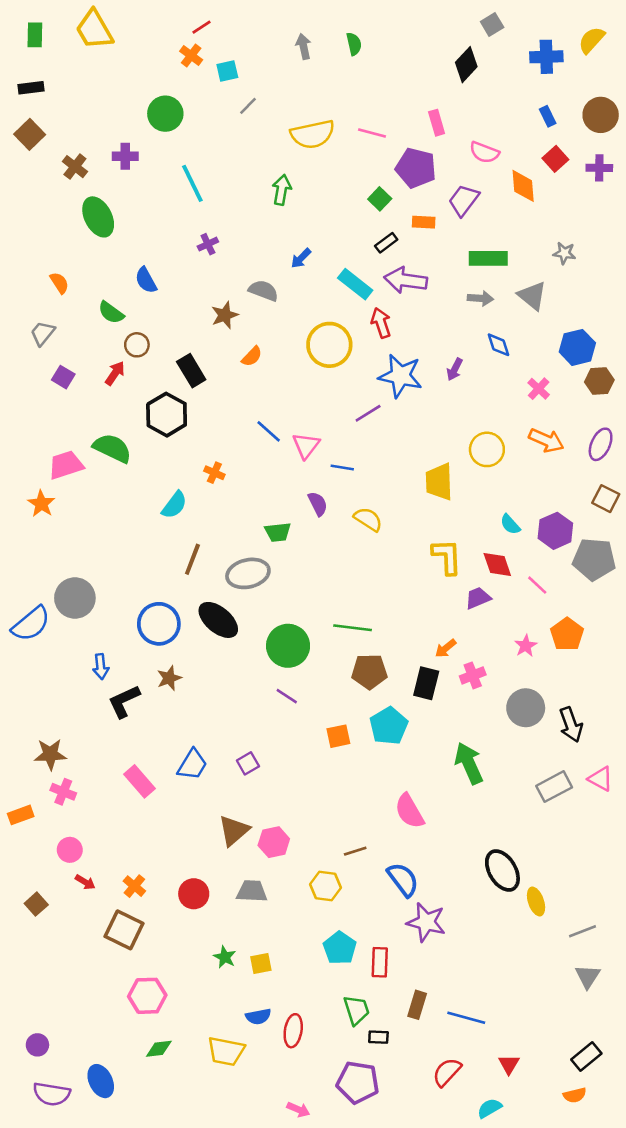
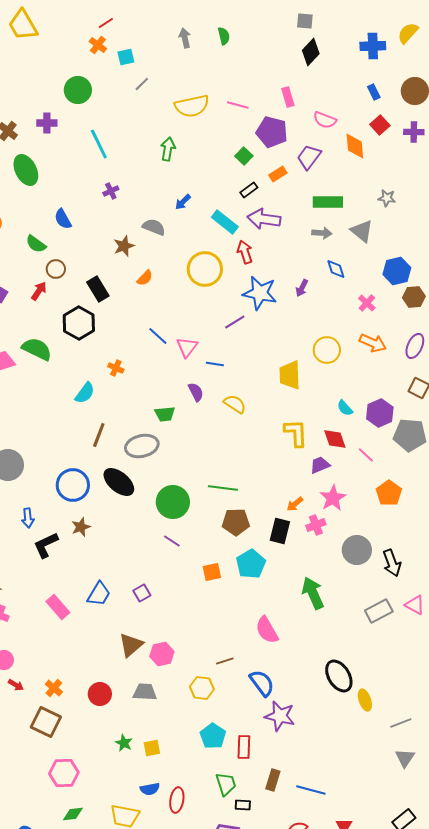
gray square: (492, 25) -> (305, 21), moved, turned 36
orange rectangle: (424, 222) -> (278, 174), turned -36
pink star: (526, 646) -> (333, 498), moved, size x1.5

